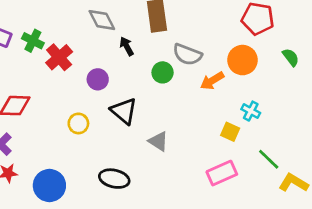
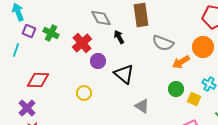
red cross: (59, 57) -> (82, 43), moved
green circle: (163, 72) -> (176, 89), moved
black triangle: (124, 111) -> (124, 74), moved

